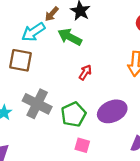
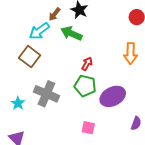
brown square: (20, 60) -> (30, 57), turned 30
green pentagon: (73, 114) -> (85, 86), moved, turned -30

